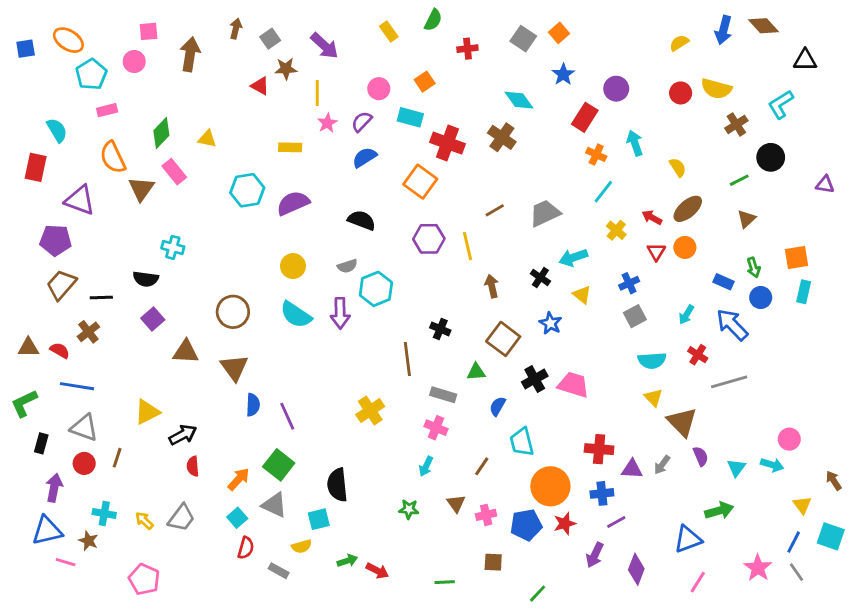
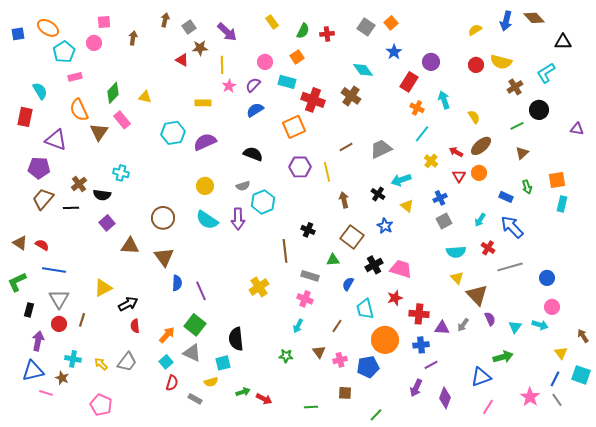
green semicircle: (433, 20) -> (303, 31), moved
brown arrow: (190, 54) -> (133, 38), size x0.6
orange square: (420, 182) -> (294, 127), turned 30
blue circle: (761, 298) -> (547, 278), moved
brown cross: (88, 332) -> (79, 184), moved
brown triangle: (28, 348) -> (20, 243), turned 35
gray triangle: (84, 428) -> (59, 299), turned 40
red star: (565, 523) -> (395, 298), moved

